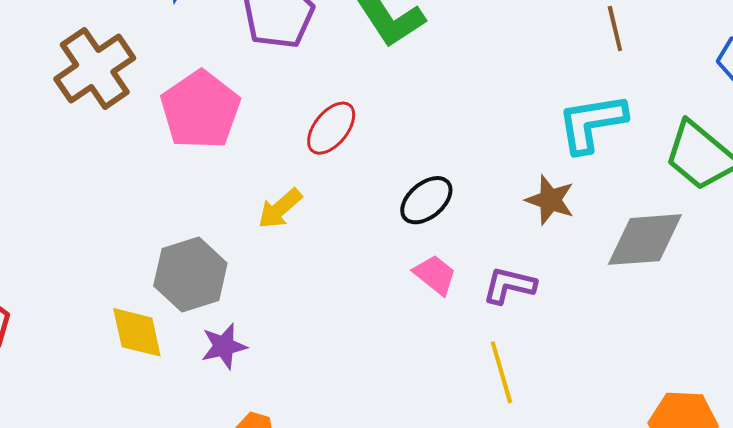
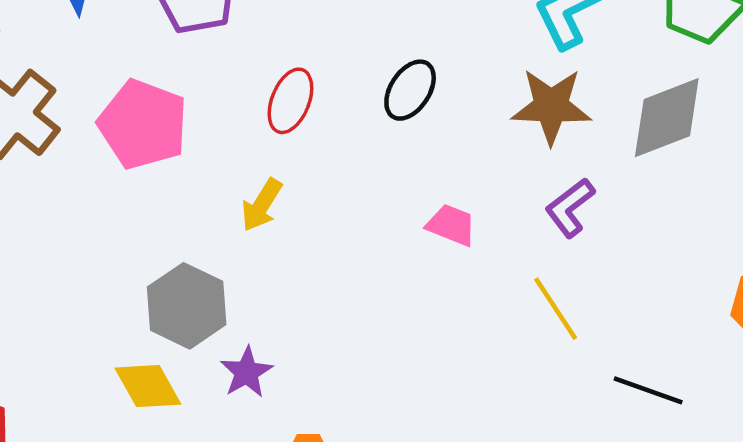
black ellipse: (426, 200) -> (410, 90), moved
brown star: (550, 200) -> (551, 106), size x1.4
purple L-shape: (509, 285) -> (570, 208), moved, turned -34

